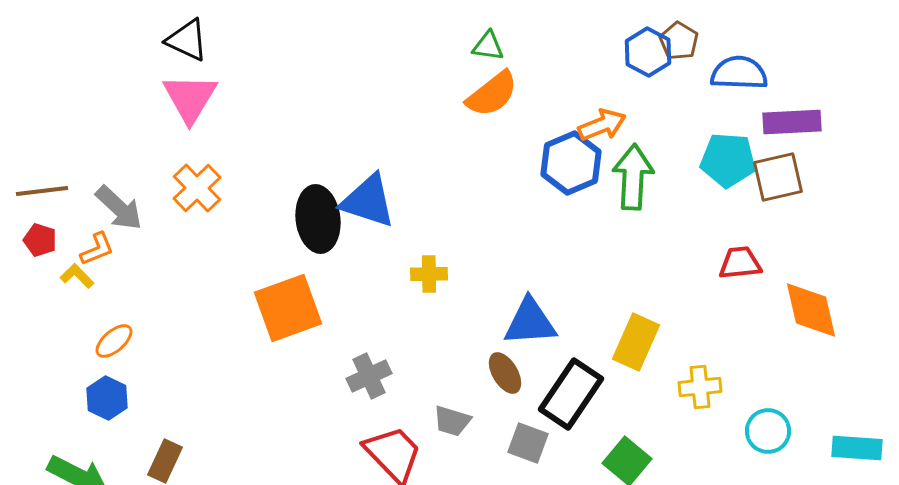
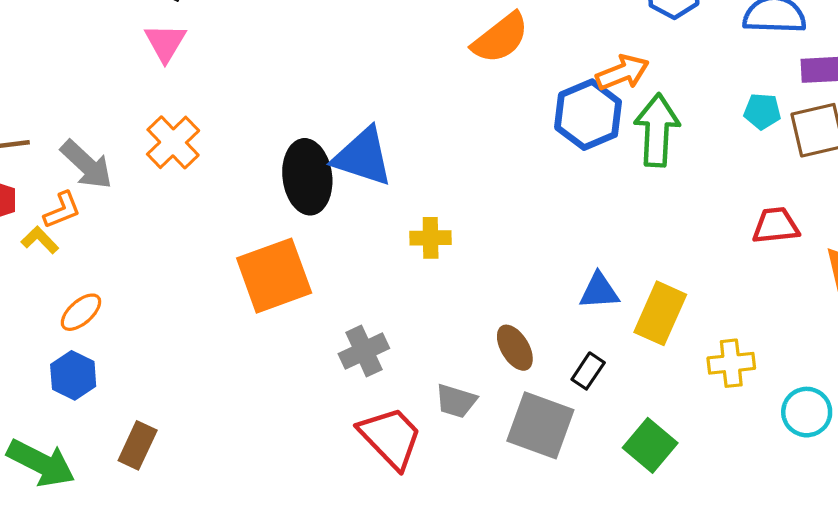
pink triangle: (190, 98) -> (165, 43), size x0.7
cyan pentagon: (728, 160) -> (762, 111), size x0.6
blue triangle: (530, 322) -> (599, 291), moved, size x0.7
black rectangle: (571, 394) -> (588, 371), size x0.5
gray square: (528, 443) -> (540, 425), size x1.5

